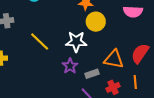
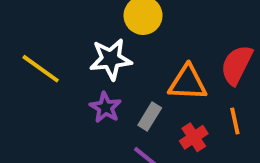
gray rectangle: (92, 74) -> (150, 117), turned -32

